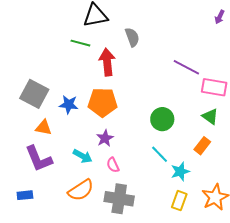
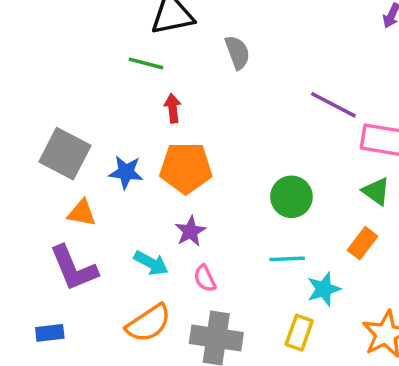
red arrow: (107, 62) -> (173, 108), moved, size x0.6
cyan line: (160, 154) -> (287, 259), turned -48
yellow rectangle: (179, 201) -> (299, 333), moved

